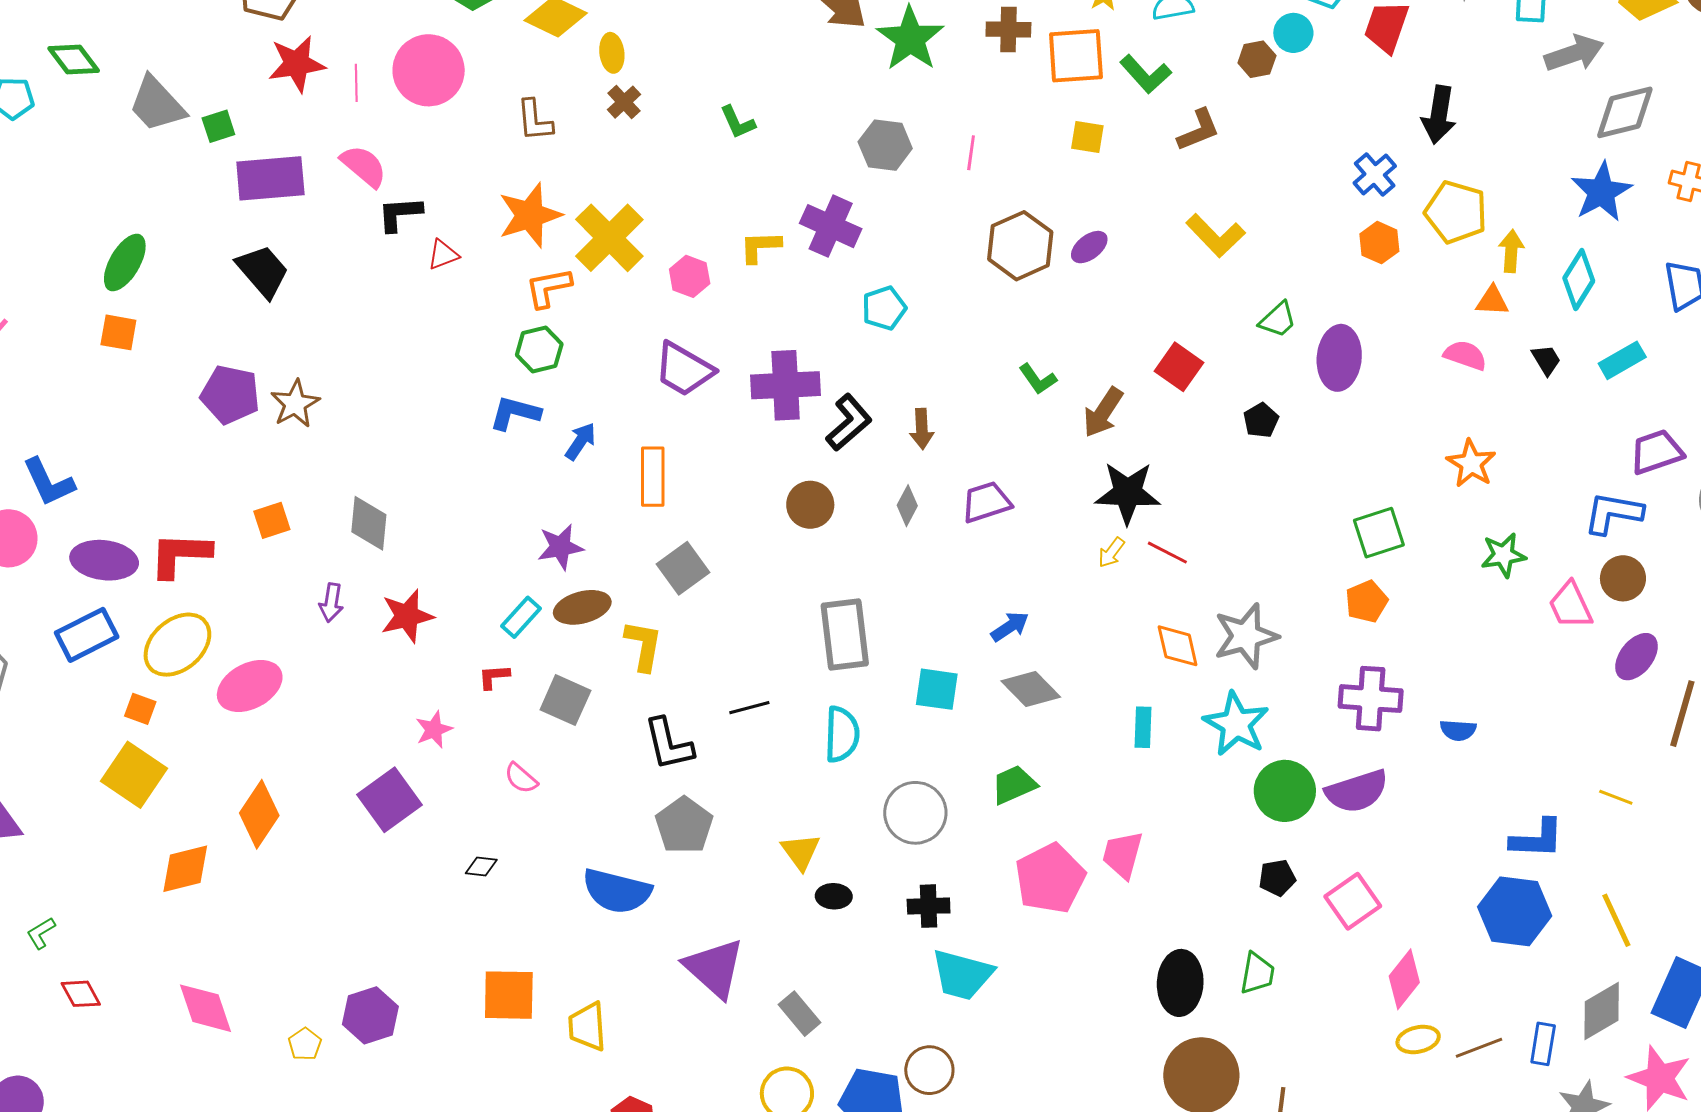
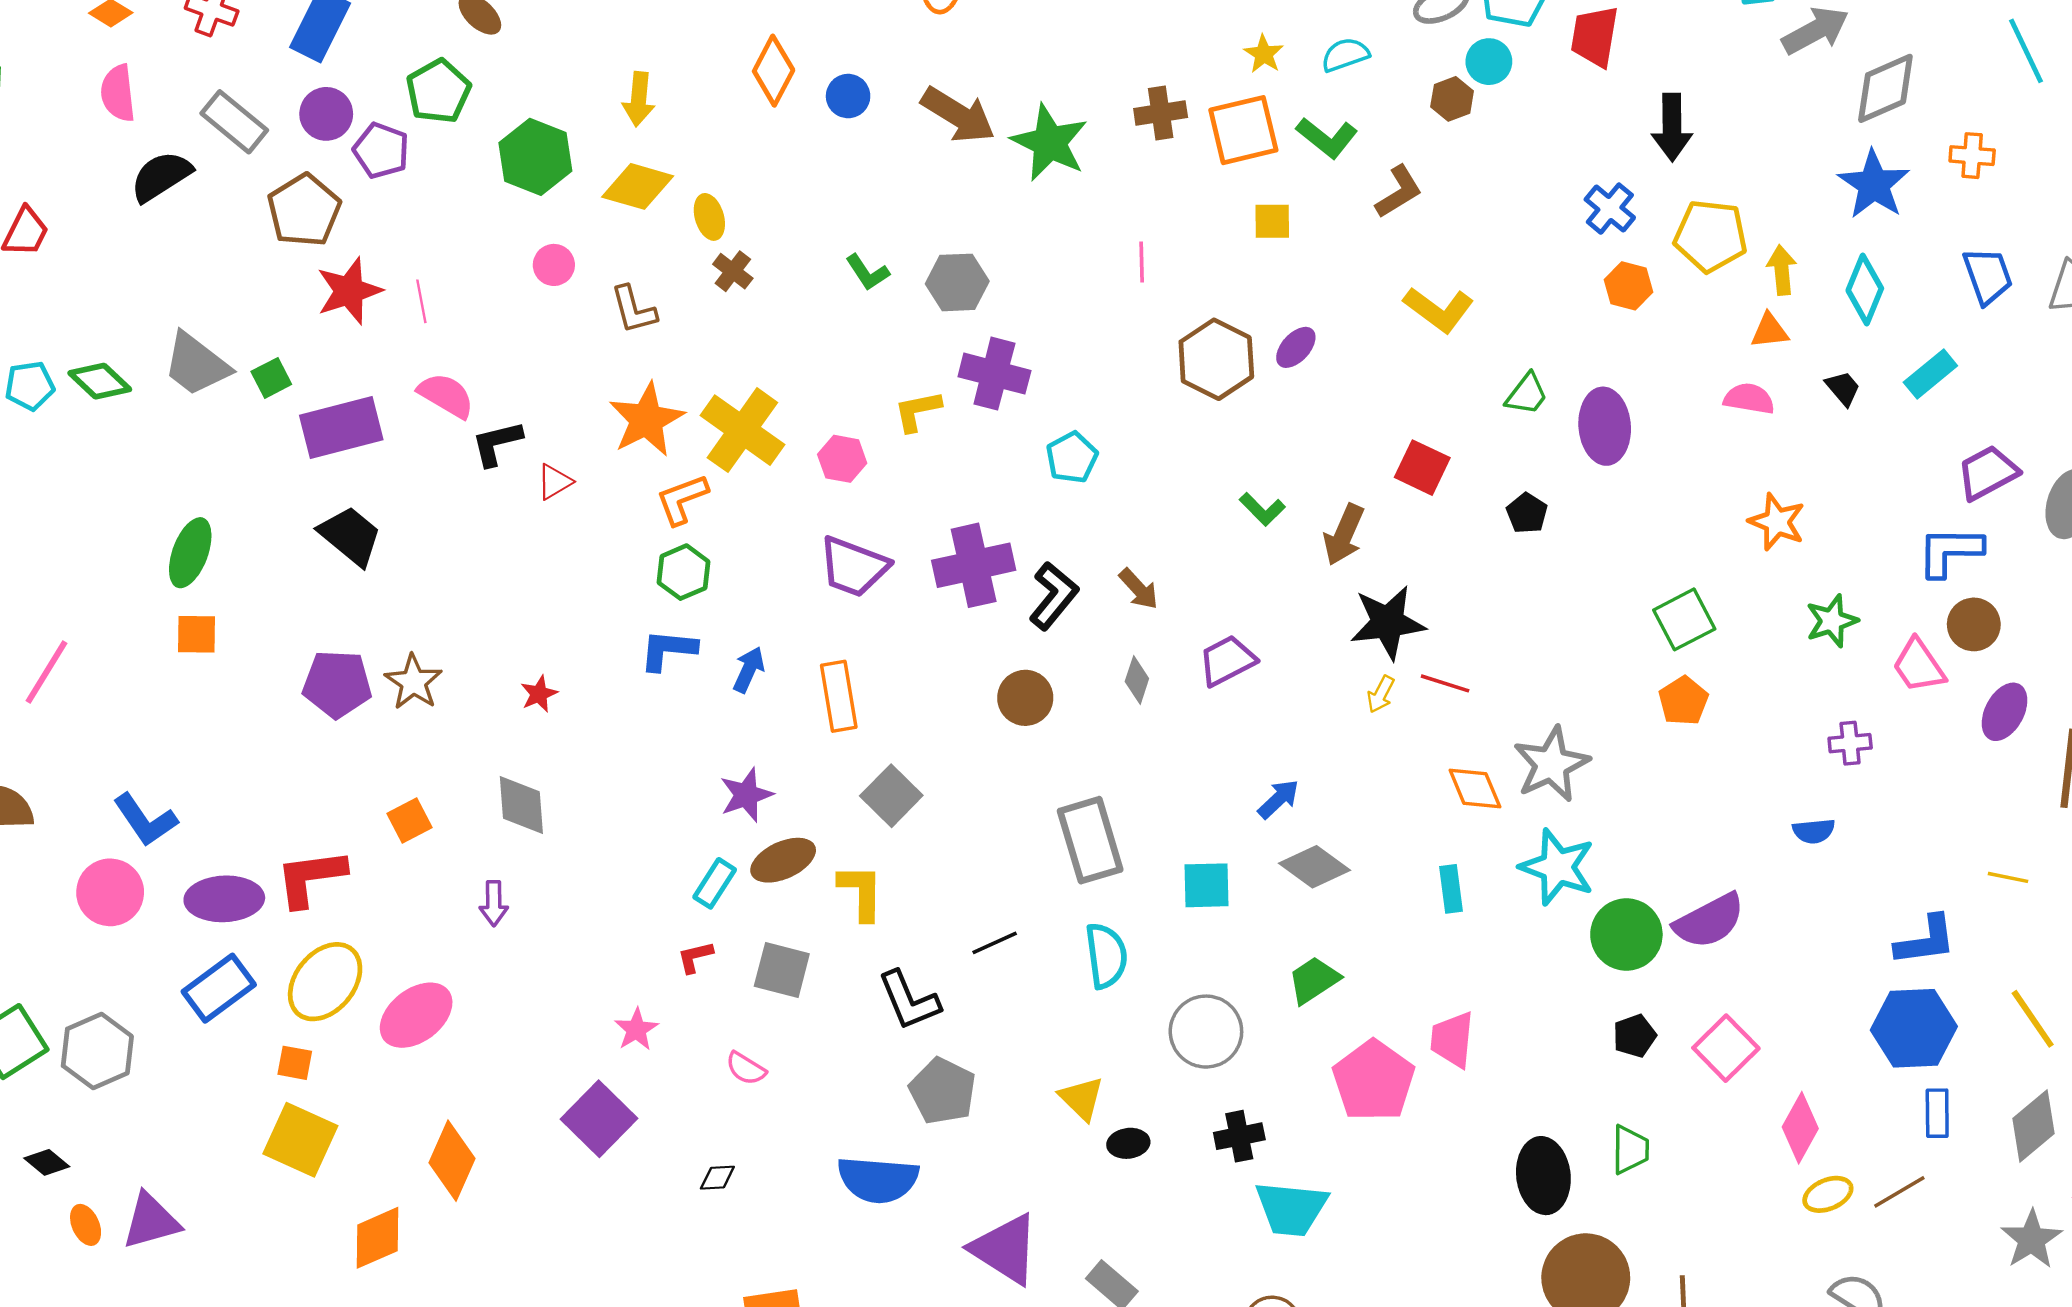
green diamond: (74, 60) -> (100, 381), moved
pink circle: (429, 70) -> (554, 265), moved, size x0.5
gray hexagon: (885, 145) -> (957, 282), moved
brown arrow: (922, 429) -> (1139, 589), turned -30
red star: (407, 616) -> (539, 694), moved, size x0.6
purple cross: (1371, 699) -> (1850, 743), moved, size x0.6
blue rectangle: (1543, 1044) -> (1937, 1113), moved

